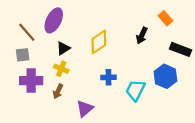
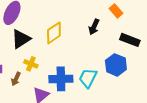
black triangle: (63, 48) -> (21, 39), size x1.5
yellow cross: (61, 69) -> (31, 64), moved
blue cross: (109, 77) -> (61, 79), moved, size x1.6

